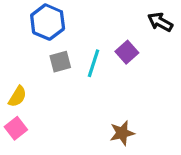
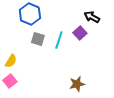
black arrow: (160, 22) -> (92, 17), moved
gray square: (60, 62) -> (38, 39), turned 32

